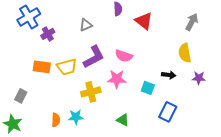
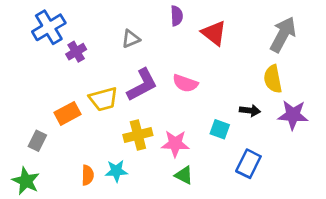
gray arrow: (192, 22) -> (283, 34), size x1.4
orange rectangle: (42, 67) -> (68, 113), moved, turned -36
purple star: (199, 78) -> (293, 115), size x1.5
pink star: (117, 79) -> (175, 144), moved

